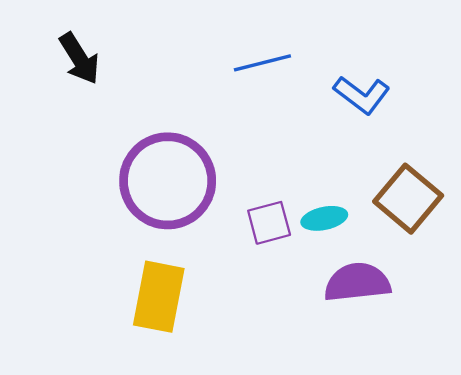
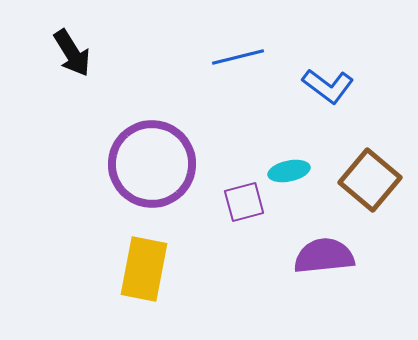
cyan ellipse: (324, 218) -> (289, 171), moved

